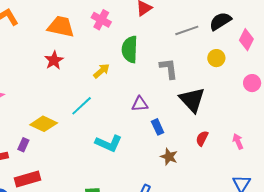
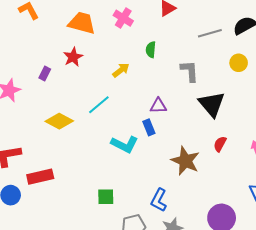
green semicircle: (130, 49) -> (151, 50), size x0.6
blue rectangle: (158, 127) -> (149, 127), moved
purple rectangle: (23, 145) -> (45, 74), moved
brown star: (169, 157) -> (185, 161), size x1.6

